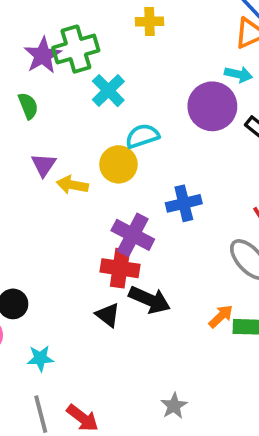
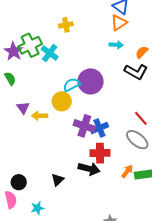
cyan cross: (108, 91) -> (50, 53), moved
purple circle: (212, 106) -> (91, 81), moved
blue cross: (184, 203) -> (99, 128), moved
purple cross: (133, 235) -> (84, 126), moved
red cross: (120, 268) -> (100, 153), moved
black triangle: (108, 315) -> (58, 180), moved, turned 48

